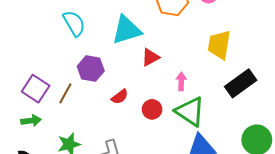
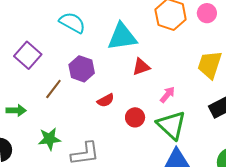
cyan semicircle: (74, 23) -> (72, 23), turned -40
pink arrow: (181, 81) -> (167, 95), turned 30
purple square: (36, 89) -> (28, 55), moved

